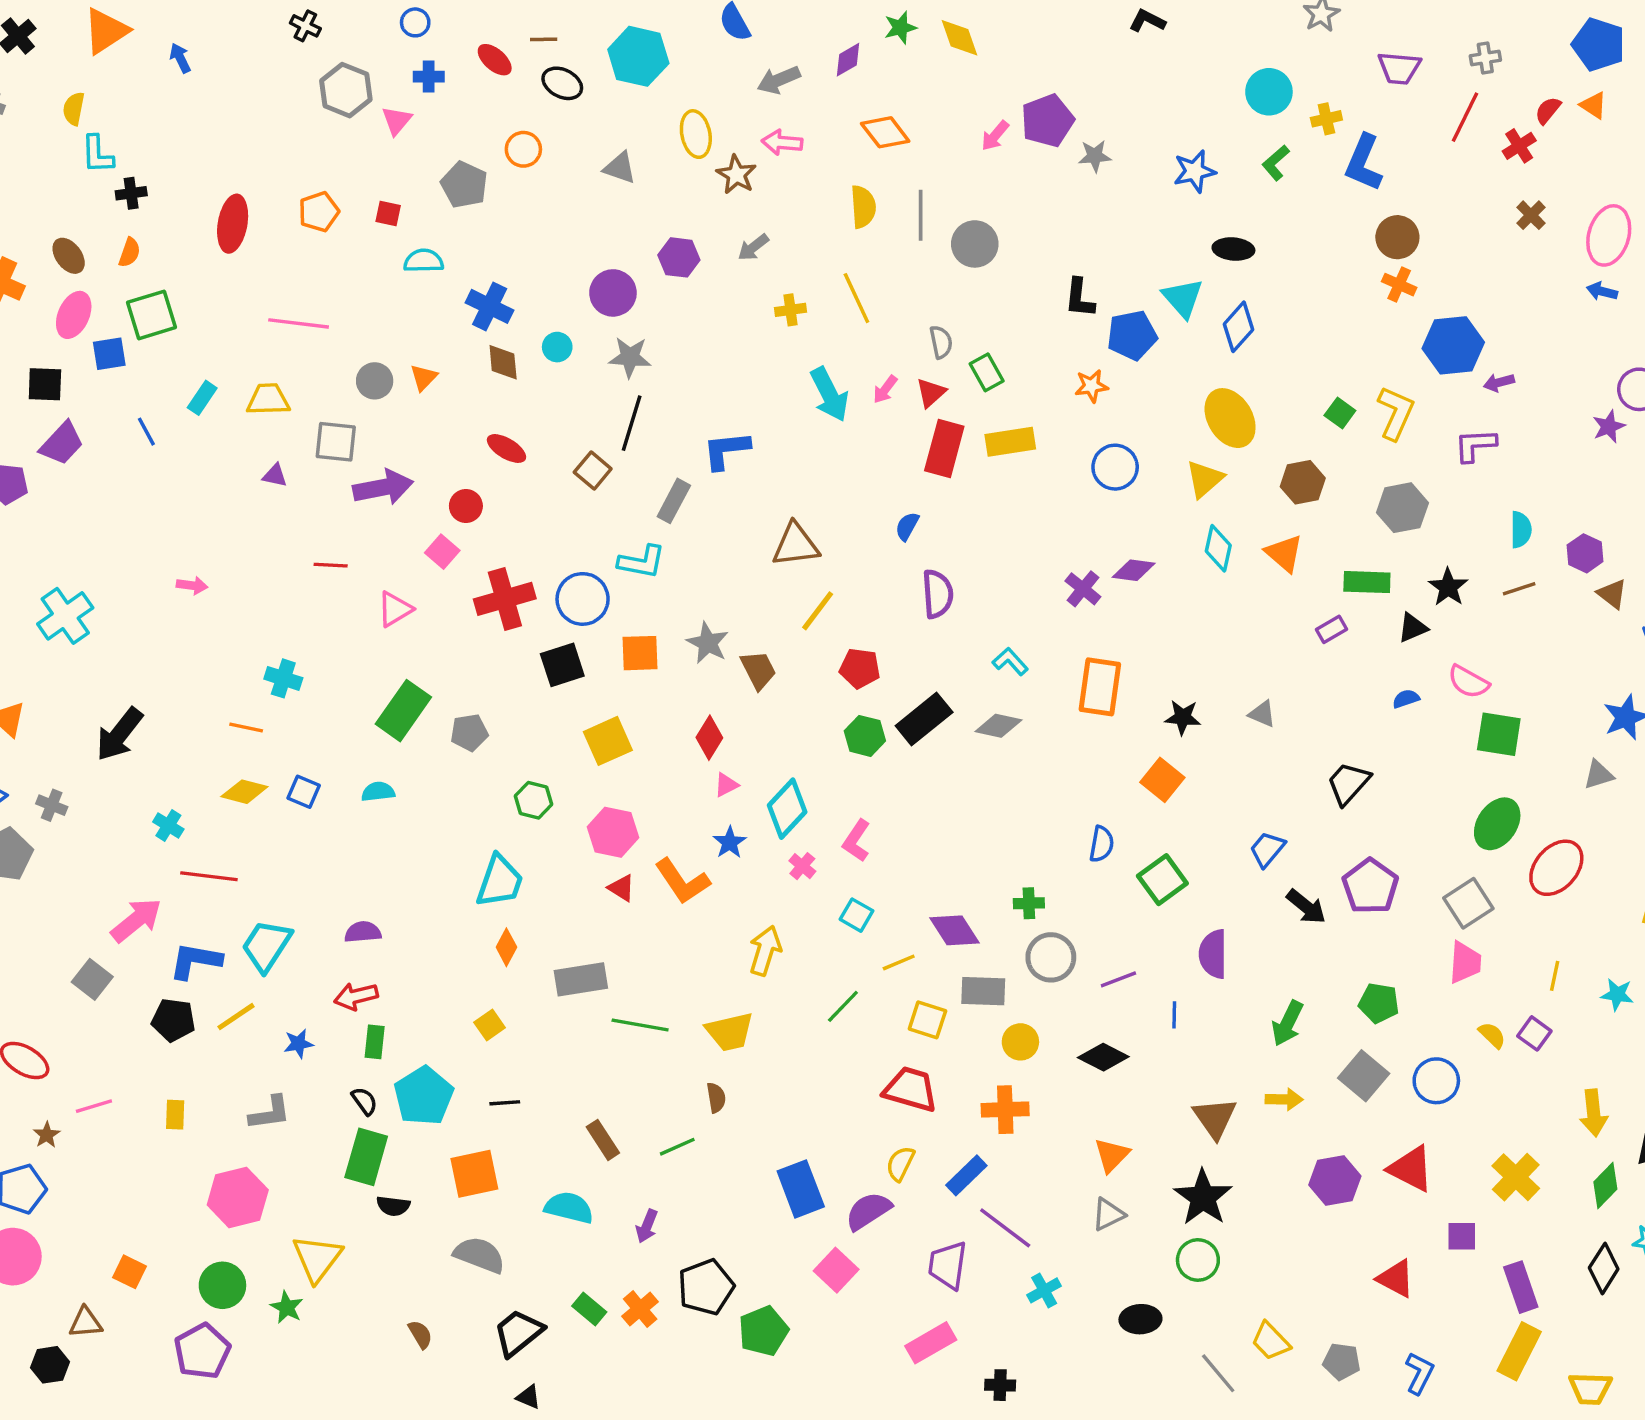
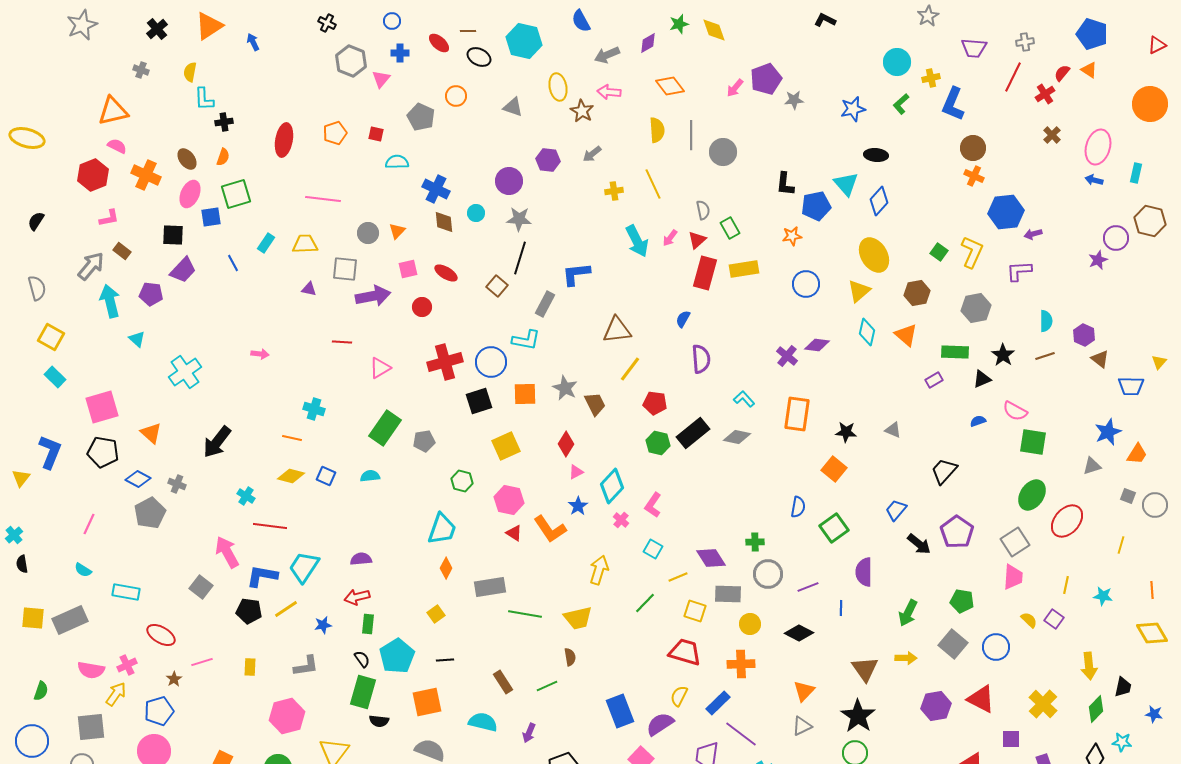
pink square: (442, 552) -> (408, 269), moved, turned 36
pink arrow: (136, 920) -> (227, 552), turned -80

